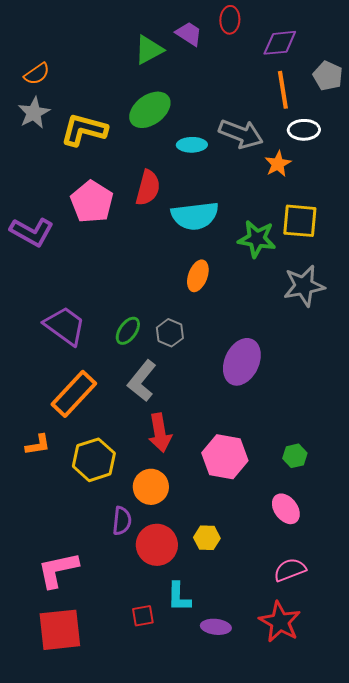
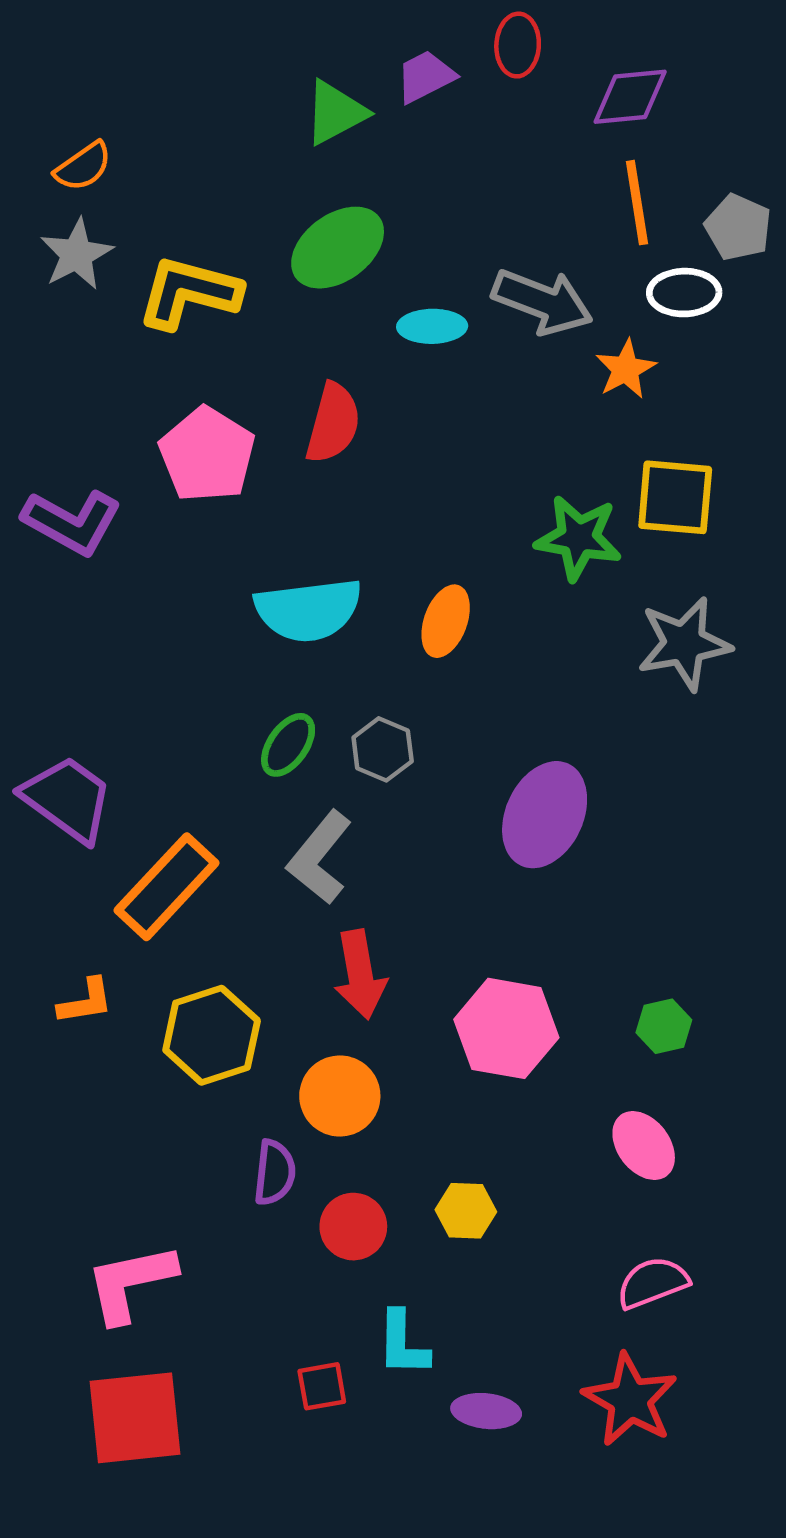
purple trapezoid: (189, 34) -> (425, 77), turned -60
gray pentagon: (328, 76) -> (738, 227), moved
cyan semicircle: (195, 216) -> (308, 610), moved
purple trapezoid: (65, 326) -> (68, 799), moved
red circle: (157, 545) -> (353, 1227), size x0.7

